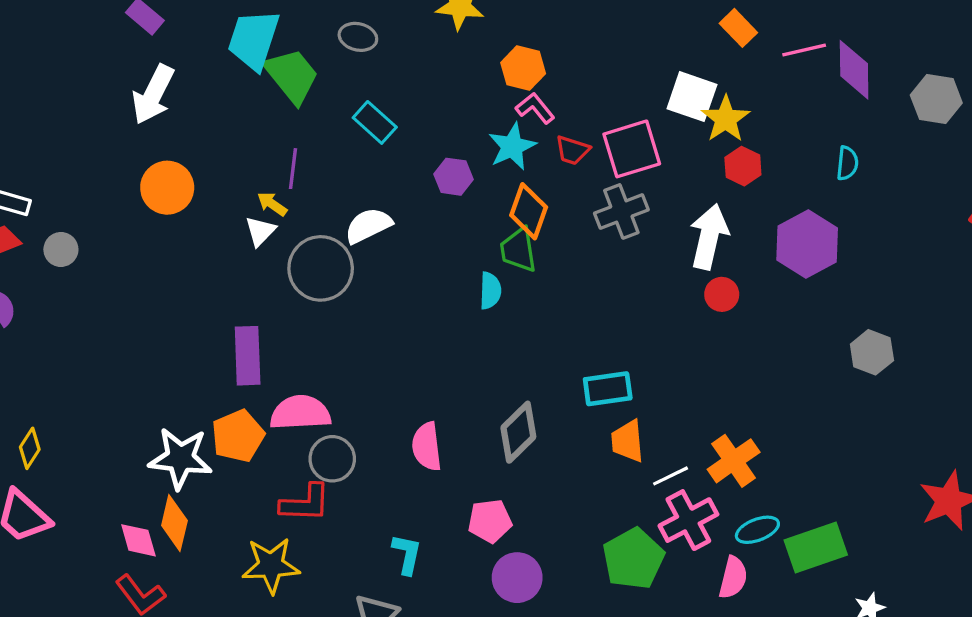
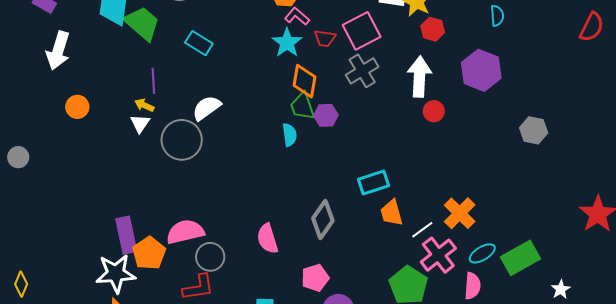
purple hexagon: (453, 177) -> (326, 115), moved
orange circle: (167, 188) -> (77, 107), size x0.7
purple rectangle: (248, 356) -> (126, 235), moved

